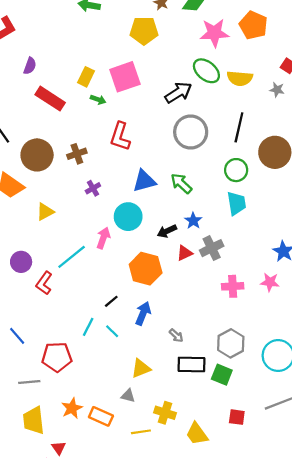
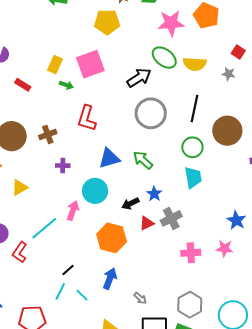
red rectangle: (50, 99) -> (23, 85), size x0.6
purple cross: (93, 188) -> (63, 166), turned 32
black line: (111, 301) -> (68, 270), moved

